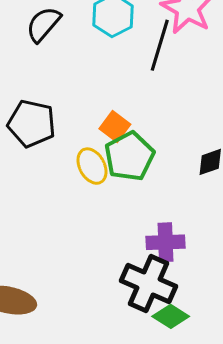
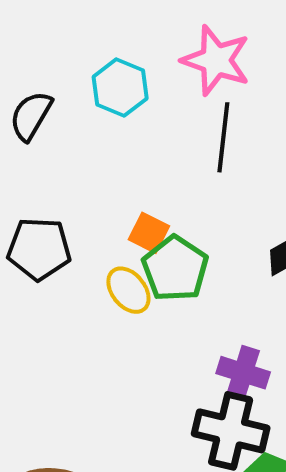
black line: (160, 45) -> (223, 137), moved
purple cross: (165, 242) -> (243, 373), turned 30

